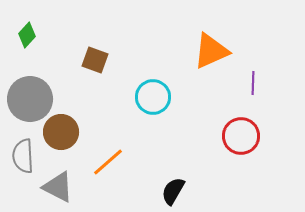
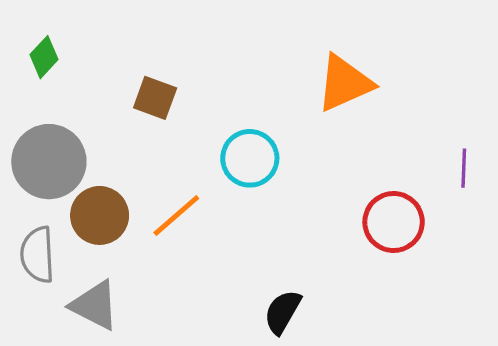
purple line: (253, 83) -> (464, 168), moved
orange line: (108, 162) -> (176, 215), moved

